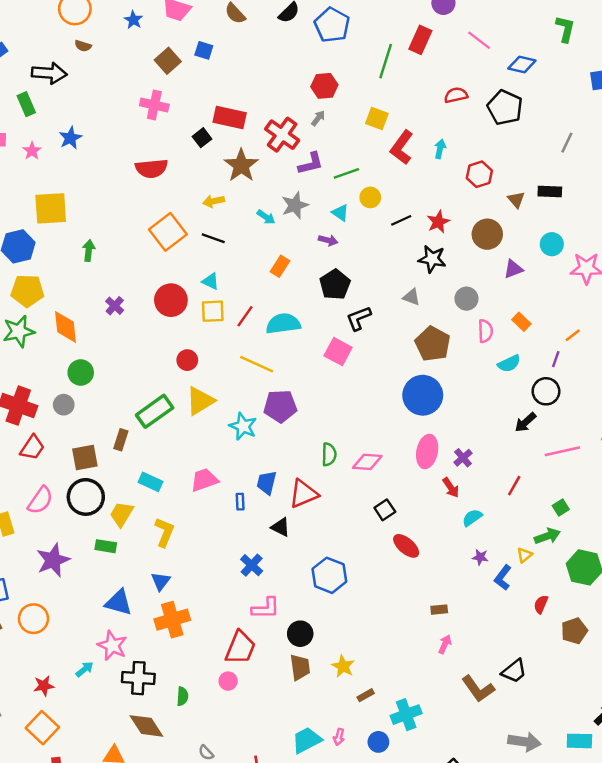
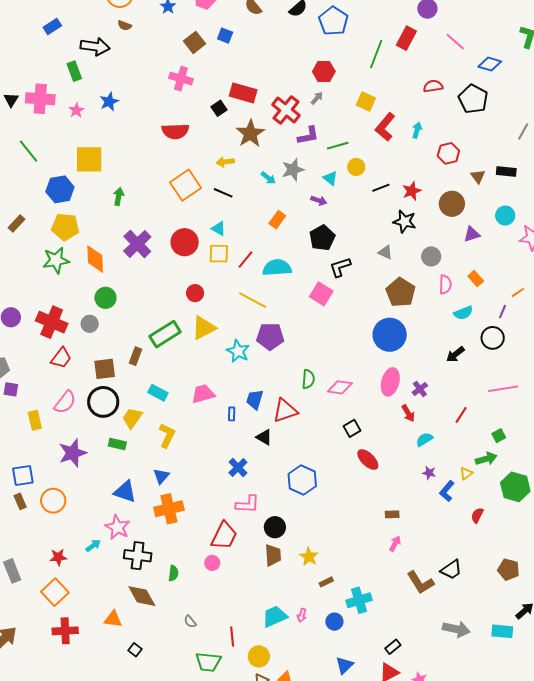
purple cross: (115, 306) -> (137, 244), size x1.8
black arrow: (525, 422) -> (455, 354), moved
brown pentagon: (574, 631) -> (509, 570), moved, turned 30

